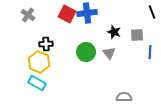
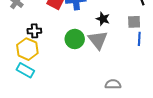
gray square: (137, 35) -> (134, 22), moved
gray triangle: (109, 53) -> (98, 40), size x1.5

